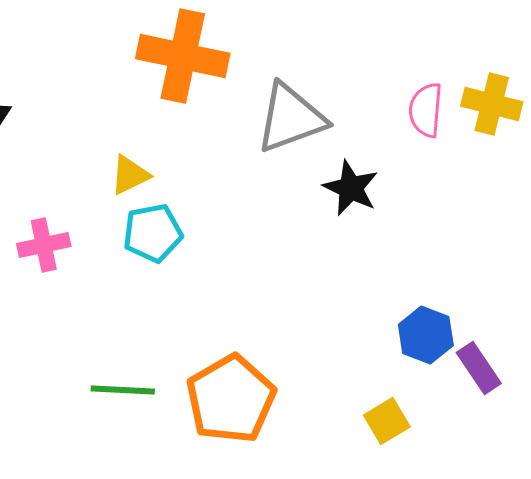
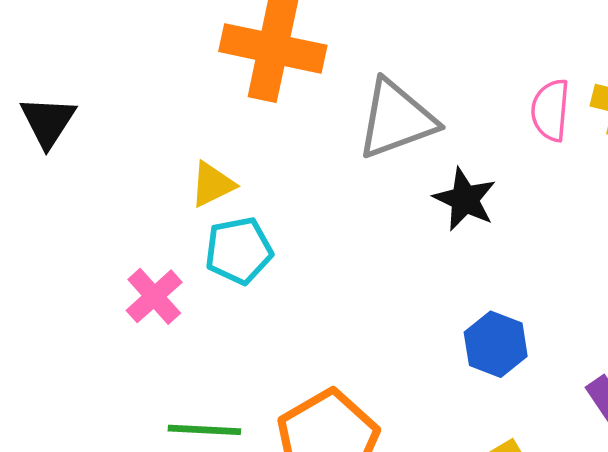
pink cross: (44, 245) -> (154, 296), moved, turned -30
blue hexagon: (426, 335) -> (496, 344), moved

